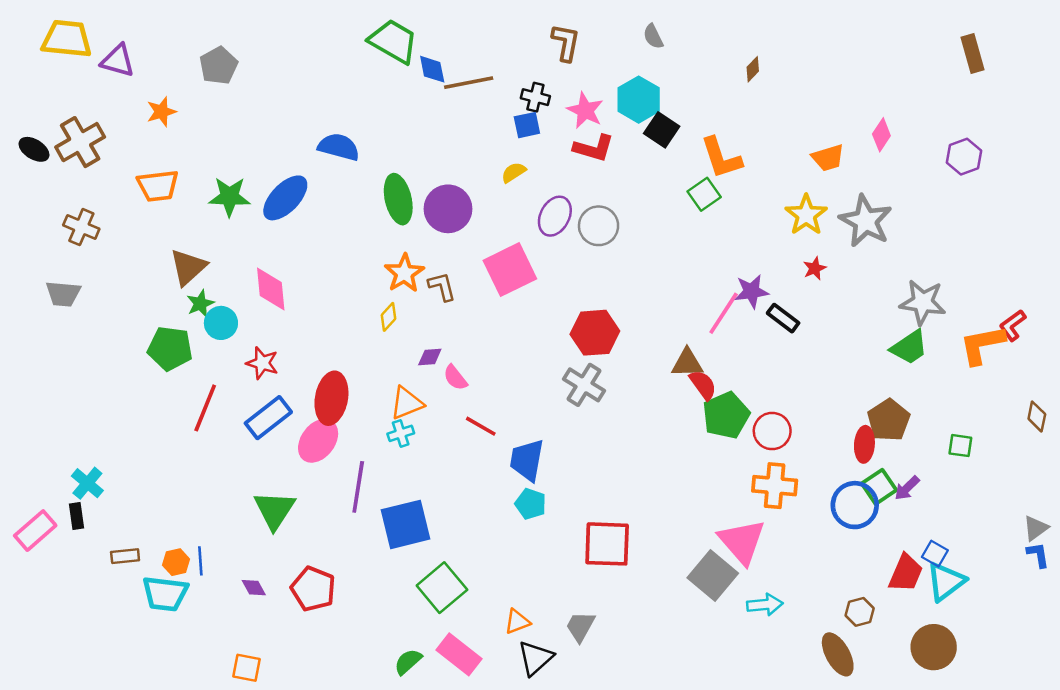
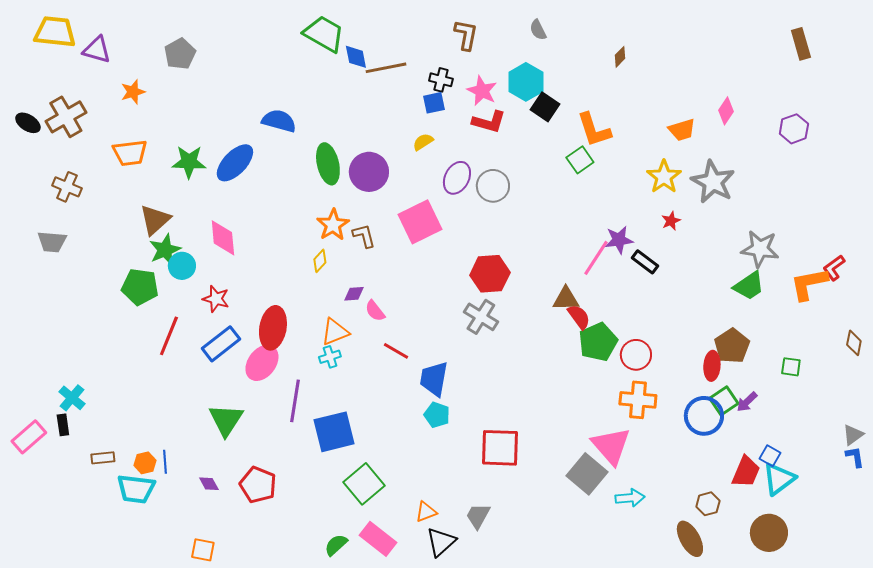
green star: (200, 304) -> (165, 250), size x1.4

